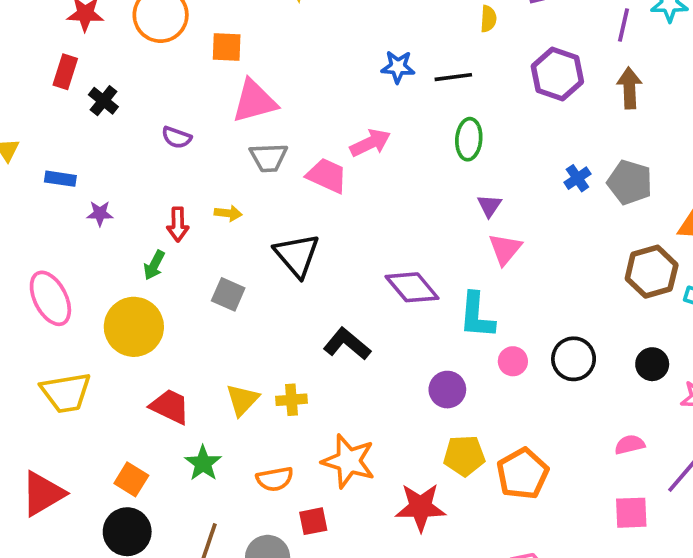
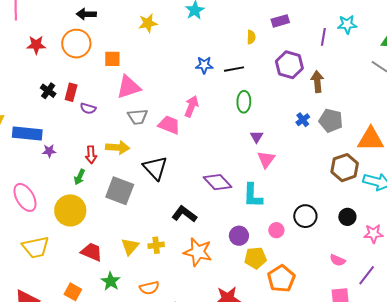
red rectangle: (65, 72) -> (71, 92), moved
brown arrow: (629, 88) -> (317, 82), moved
pink arrow: (370, 143) -> (191, 106), turned -40
blue rectangle: (60, 179) -> (27, 133), size x1.8
yellow arrow: (228, 213) -> (118, 147), size x1.6
gray square: (228, 294) -> (120, 191), size x1.6
pink circle: (513, 361) -> (276, 230), moved
pink semicircle: (630, 445) -> (338, 260), turned -140
yellow pentagon: (464, 456) -> (256, 258), moved
orange star: (349, 461) -> (198, 252), moved

